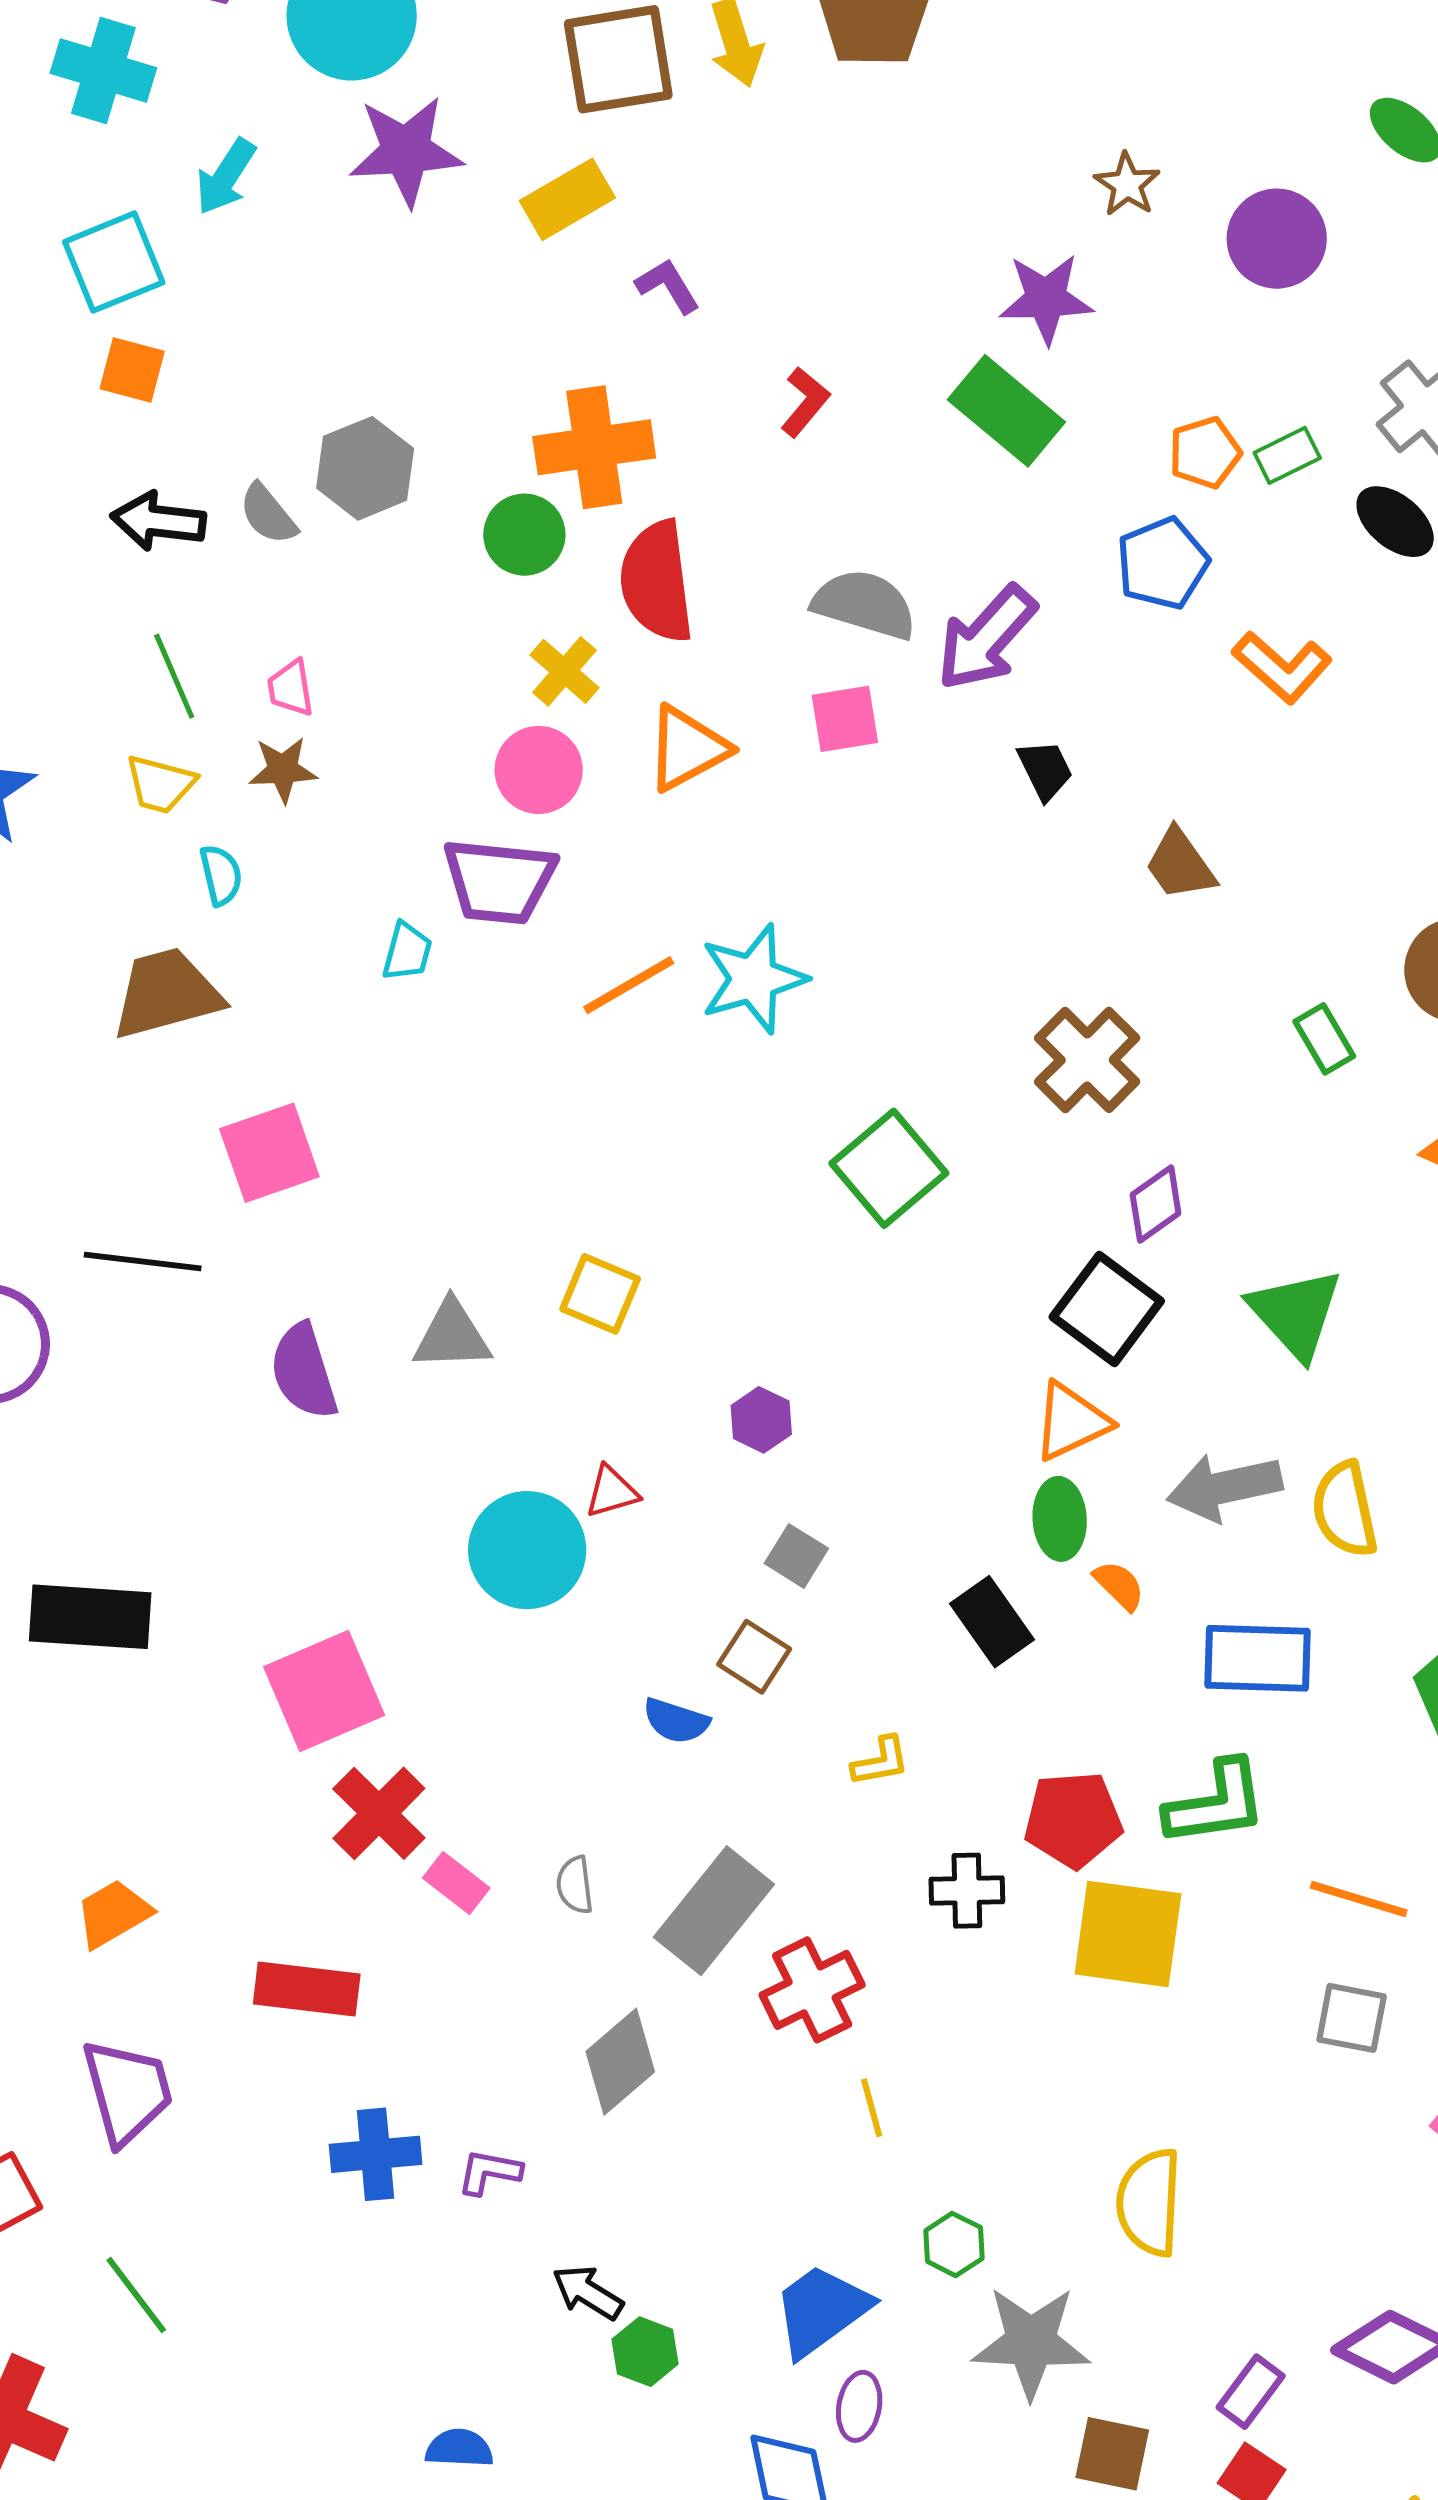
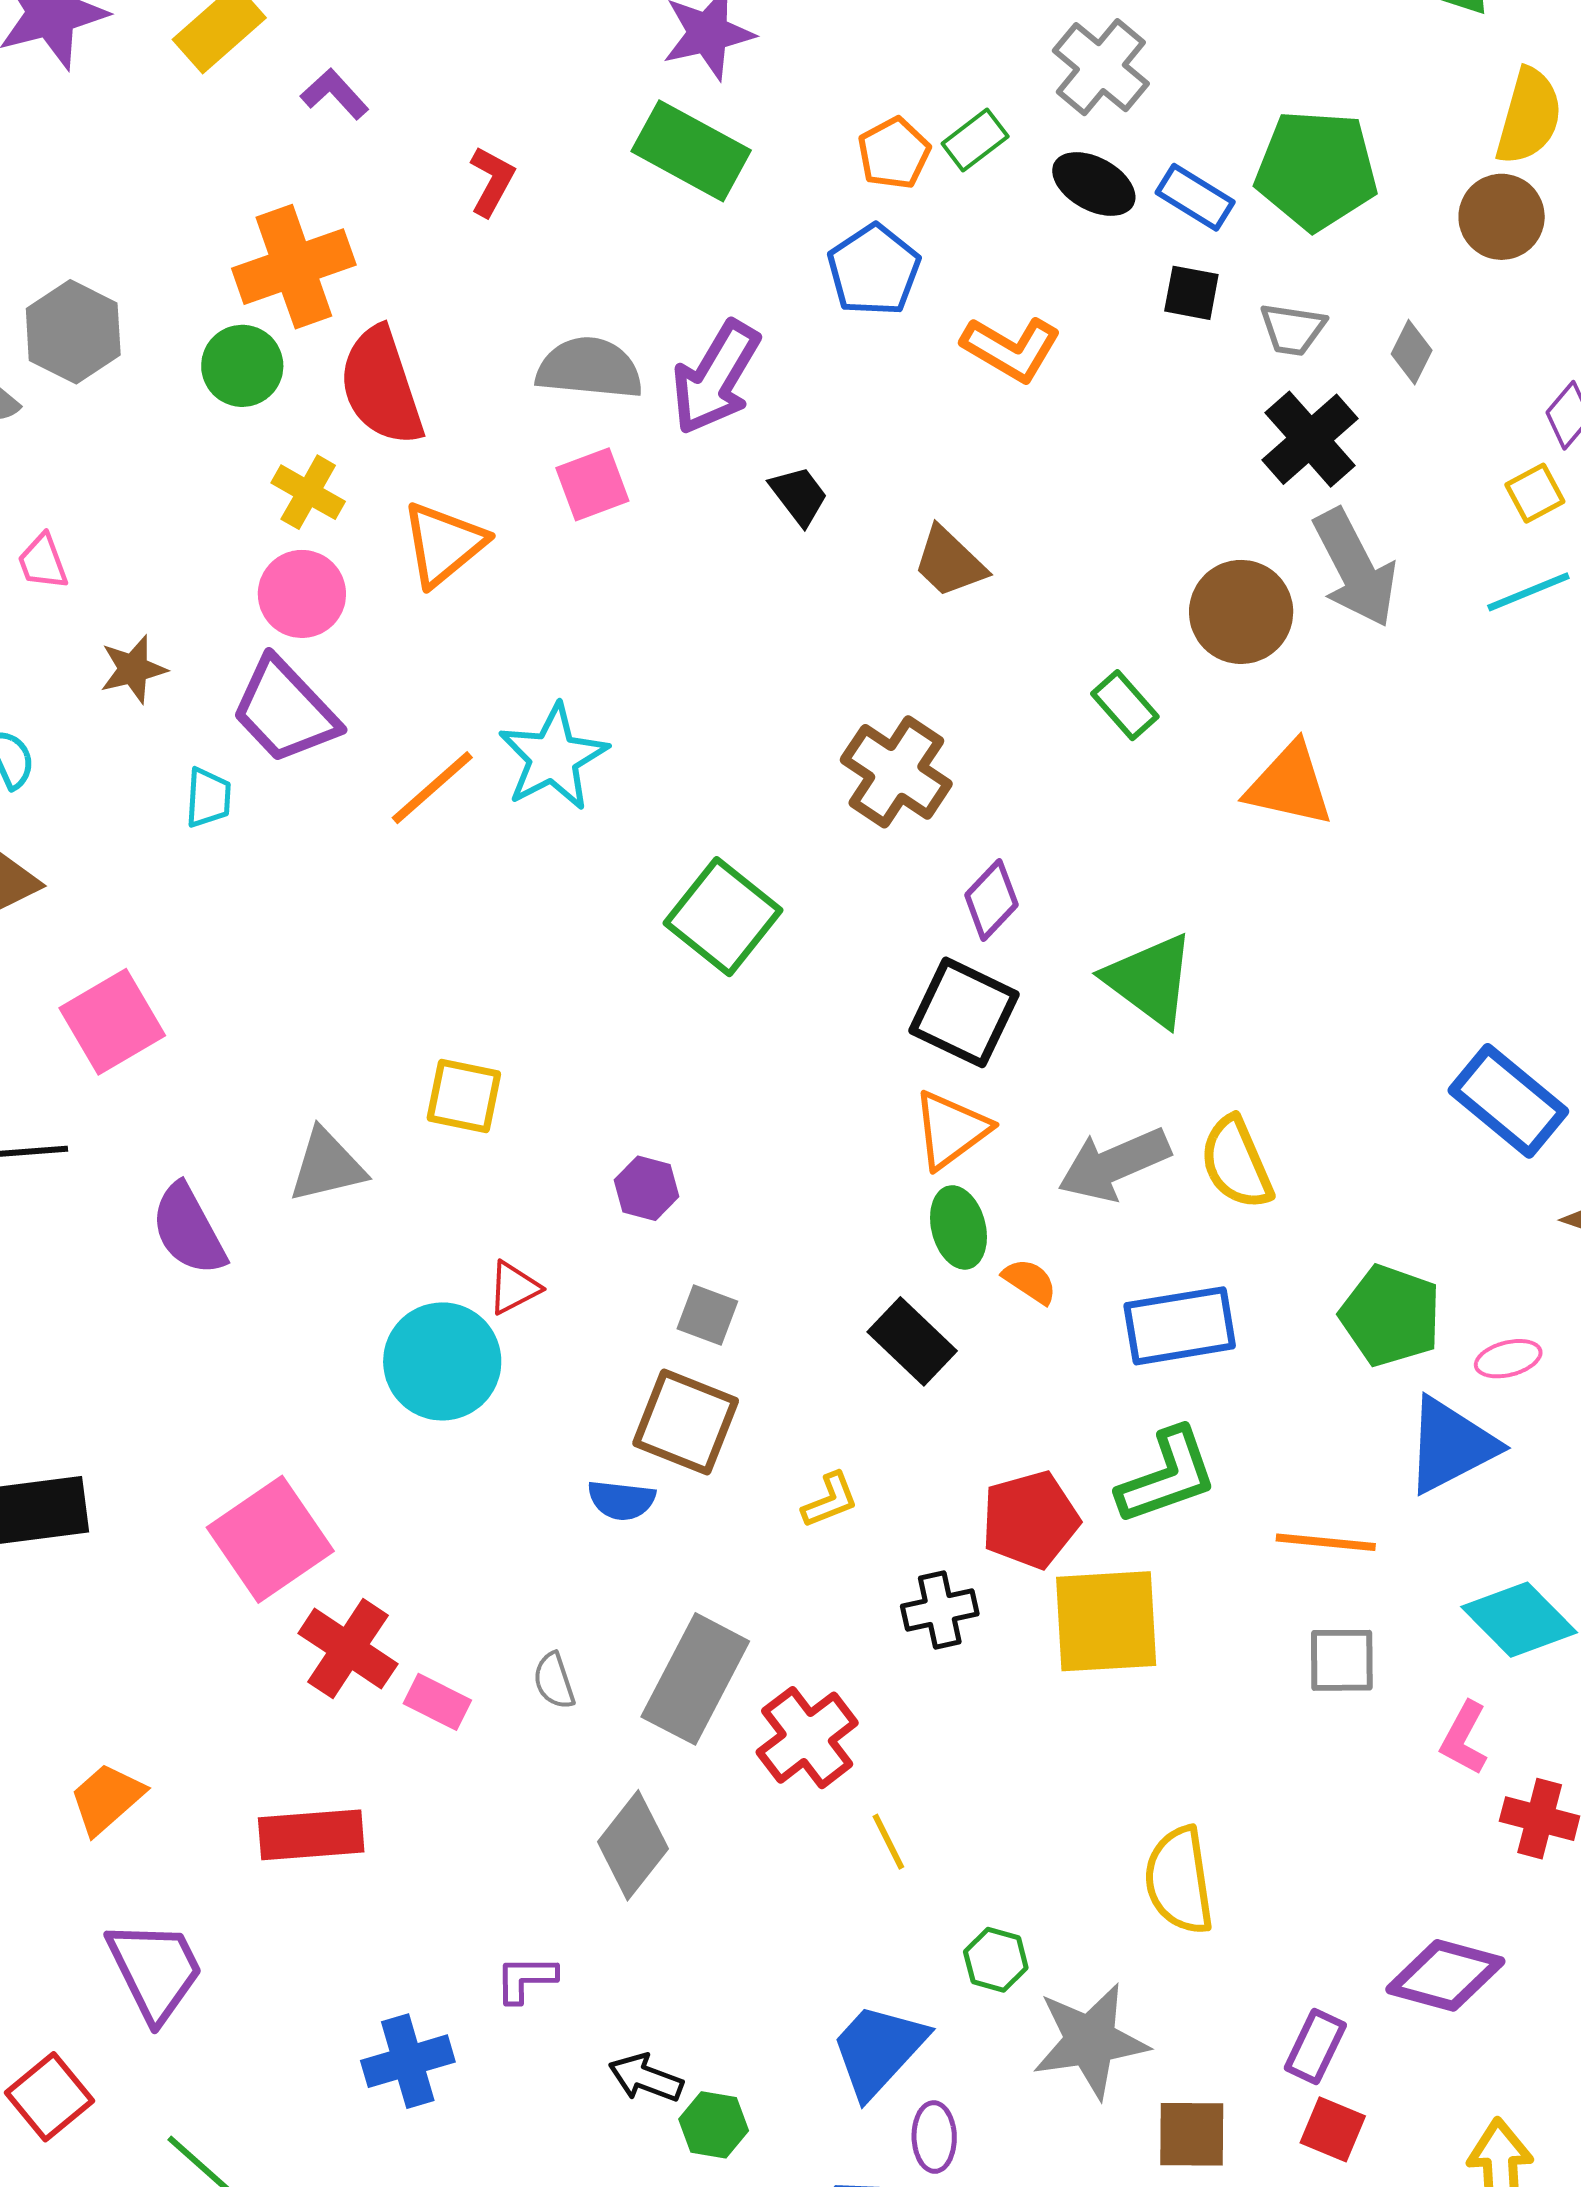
brown star: (283, 770) -> (133, 669), moved
purple trapezoid: (499, 881) -> (285, 711), turned 52
brown square: (754, 1657) -> (686, 1422), size x1.5
blue cross: (376, 2154) -> (408, 2061), moved

